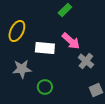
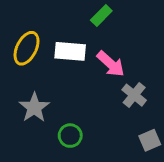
white rectangle: (45, 48) -> (70, 51), moved
gray star: (22, 69) -> (34, 108), turned -30

